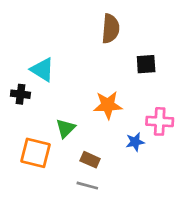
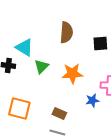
brown semicircle: (111, 29) -> (66, 32), moved
green triangle: (66, 128) -> (41, 66), moved

